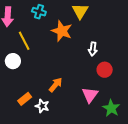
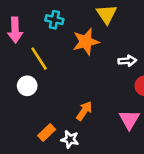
orange star: (62, 31) -> (86, 42), turned -30
white arrow: (93, 49) -> (127, 61), turned -96

